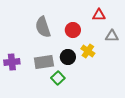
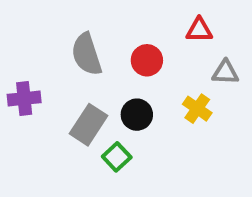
yellow cross: (88, 51) -> (197, 109), moved
purple cross: (12, 62) -> (24, 98), moved
gray rectangle: (44, 62) -> (89, 125), turned -48

